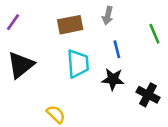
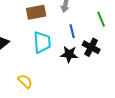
black cross: (148, 95) -> (91, 47), moved

